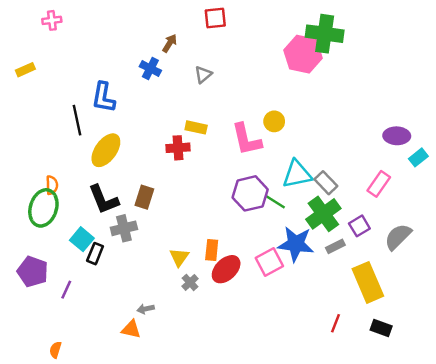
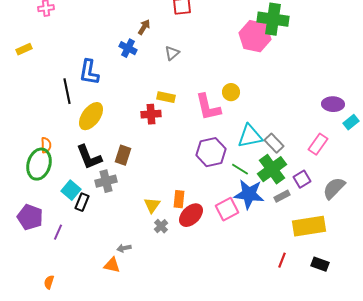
green line: (275, 202) -> (240, 169), moved
yellow rectangle: (368, 282) -> (309, 226), turned -76

